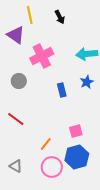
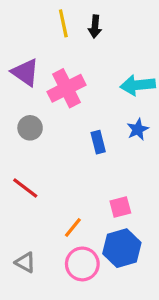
yellow line: (30, 15) -> (63, 23), moved
black arrow: (60, 17) -> (95, 27), turned 32
purple triangle: (16, 35) -> (25, 72), moved

